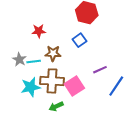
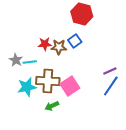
red star: (39, 31) -> (45, 44), moved
brown star: (53, 53) -> (59, 47), moved
purple line: (100, 70) -> (110, 71), moved

